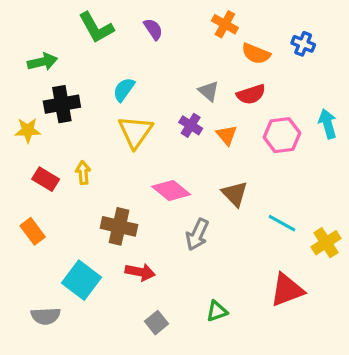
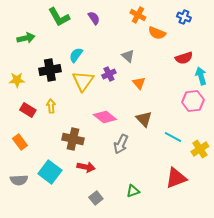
blue cross: (303, 44) -> (184, 17), moved
red semicircle: (251, 94) -> (184, 58), moved
black cross: (62, 104) -> (50, 70), moved
purple cross: (191, 125) -> (109, 74), moved, turned 32
pink hexagon: (282, 135) -> (193, 101), moved
gray semicircle: (46, 316) -> (19, 180), moved

